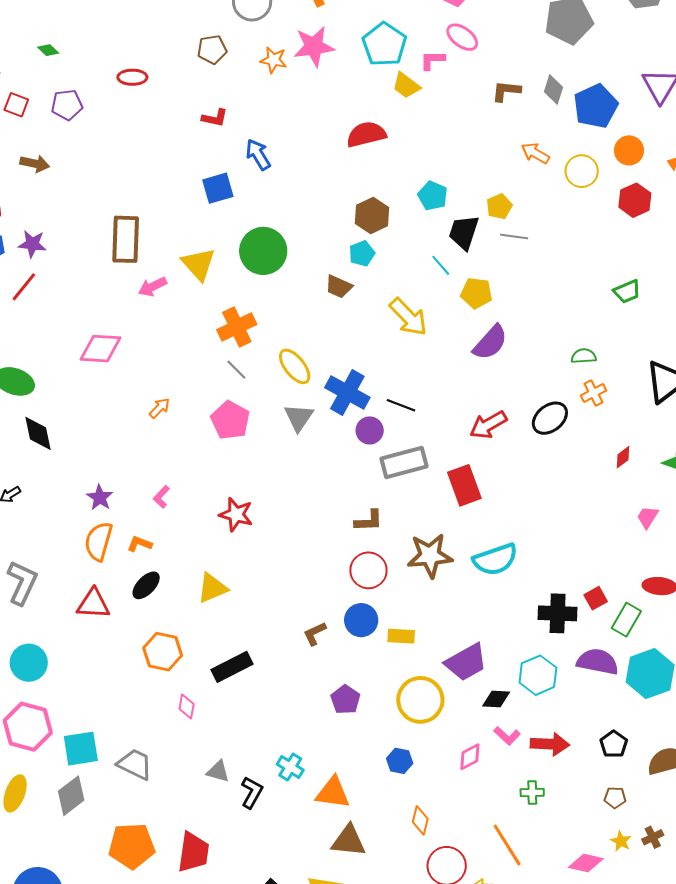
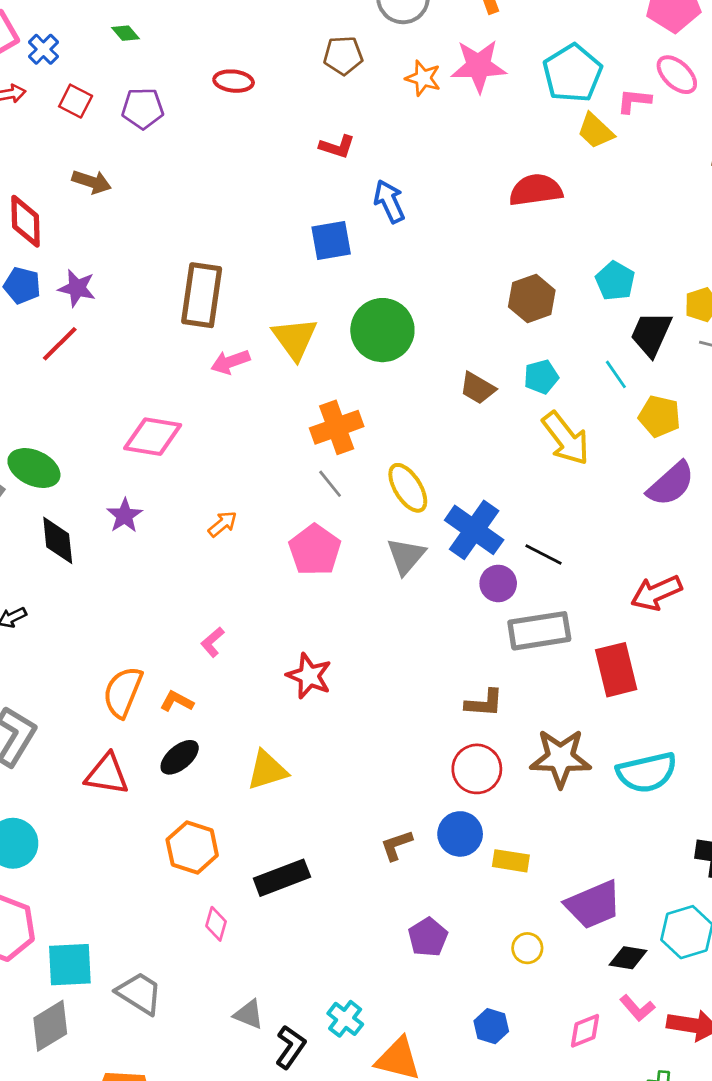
cyan pentagon: (362, 254) -> (541, 377), moved
purple star: (100, 498) -> (125, 516), moved
yellow circle: (420, 700) -> (527, 948), size x0.5

